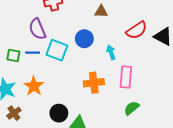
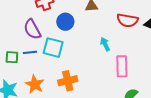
red semicircle: (137, 30) -> (127, 20), turned 50
blue circle: (84, 39) -> (65, 22), moved
orange cross: (94, 83) -> (68, 81), moved

